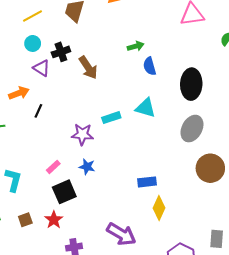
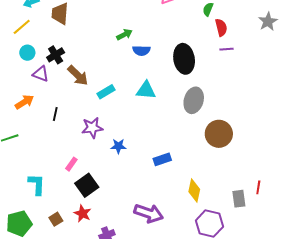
blue semicircle: (150, 66) -> (141, 50), turned -60
brown arrow: (88, 68) -> (78, 76), moved
black line: (38, 111) -> (55, 114), moved
cyan rectangle: (111, 118) -> (106, 92), moved
blue star: (87, 167) -> (118, 146), moved
yellow diamond: (159, 208) -> (194, 190), moved

